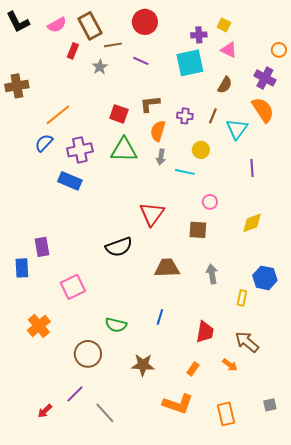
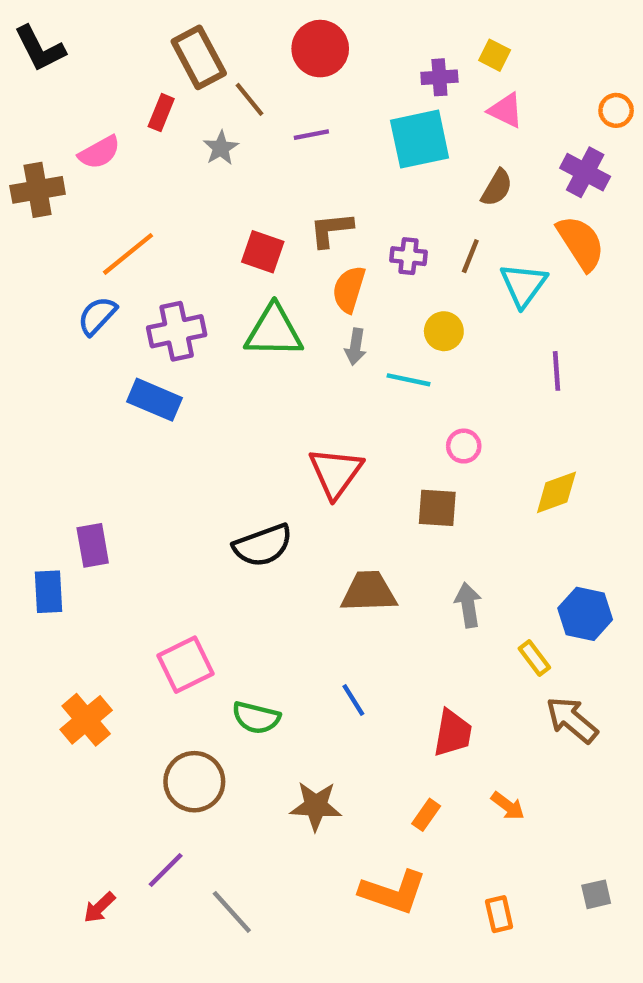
pink semicircle: (57, 25) -> (99, 152), moved
brown line: (113, 45) -> (250, 99), turned 60
purple line: (141, 61) -> (311, 135), turned -35
pink square: (73, 287) -> (185, 665), moved
yellow rectangle: (242, 298) -> (534, 658), turned -49
blue line: (160, 317) -> (353, 700), turned -49
brown arrow: (247, 342) -> (572, 720), moved
orange rectangle: (226, 414) -> (499, 914), size x0.7

